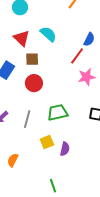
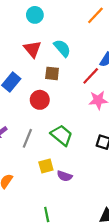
brown square: (32, 59) -> (52, 73), moved
green trapezoid: (58, 113) -> (62, 135), turned 45
purple semicircle: (65, 149) -> (65, 176), turned 88

